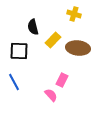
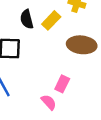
yellow rectangle: (53, 40) -> (51, 20), moved

